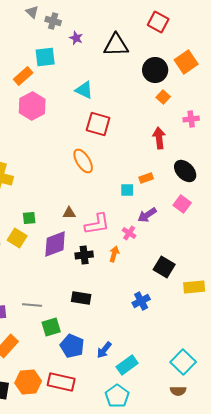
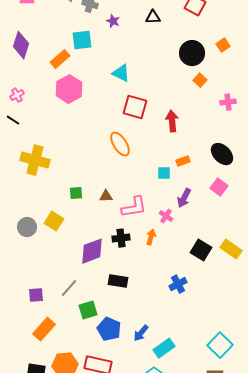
black triangle: (116, 45) -> (153, 17), moved, size x0.6
orange square: (186, 62) -> (223, 45), size x0.6
red arrow: (159, 138) -> (172, 121), moved
purple arrow: (147, 215) -> (184, 198), turned -30
green square: (29, 218) -> (76, 193), moved
purple diamond: (55, 244) -> (92, 251), moved
yellow rectangle: (194, 287) -> (231, 249), moved, turned 40
gray line: (32, 305) -> (69, 288), turned -54

